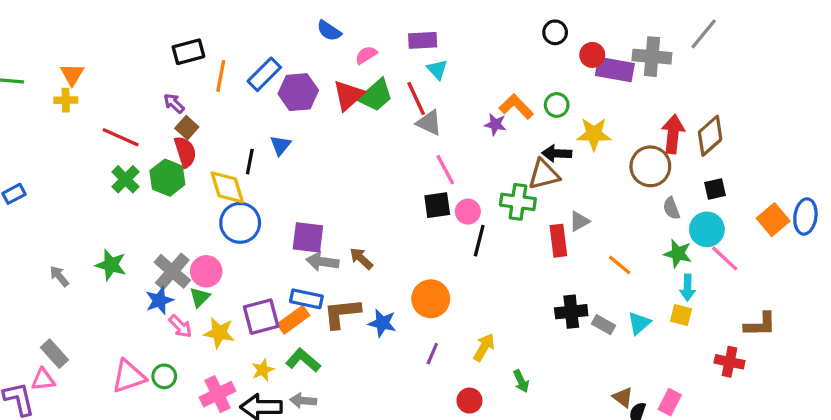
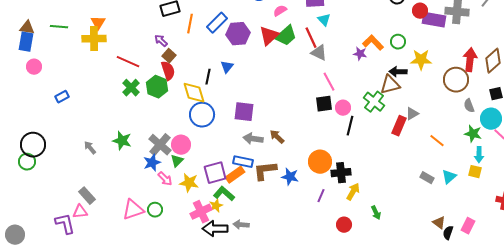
yellow cross: (66, 100) -> (94, 39), size x1.6
green cross: (518, 202) -> (374, 102), turned 30
purple square: (308, 237) -> (244, 112), moved
red rectangle: (558, 241) -> (399, 126), turned 30
black cross: (571, 312) -> (341, 173), moved
green L-shape: (303, 360) -> (224, 194), moved
pink cross: (218, 394) -> (201, 212), moved

